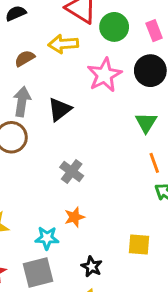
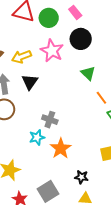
yellow arrow: (63, 44) -> (21, 57), moved
orange star: (74, 217) -> (61, 148), size x1.5
cyan star: (47, 238) -> (37, 137), moved

